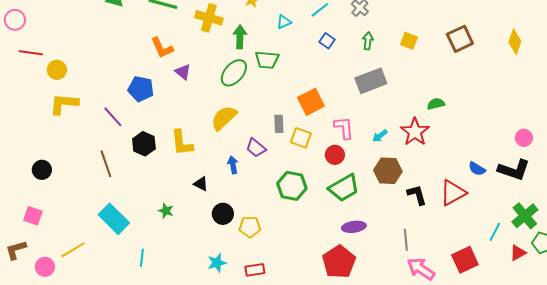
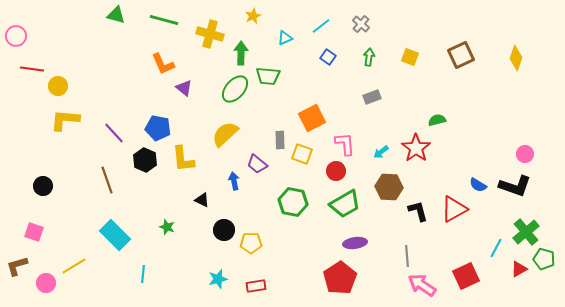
gray rectangle: (371, 81) -> (372, 97), size x0.6
blue pentagon: (141, 89) -> (158, 128), moved

